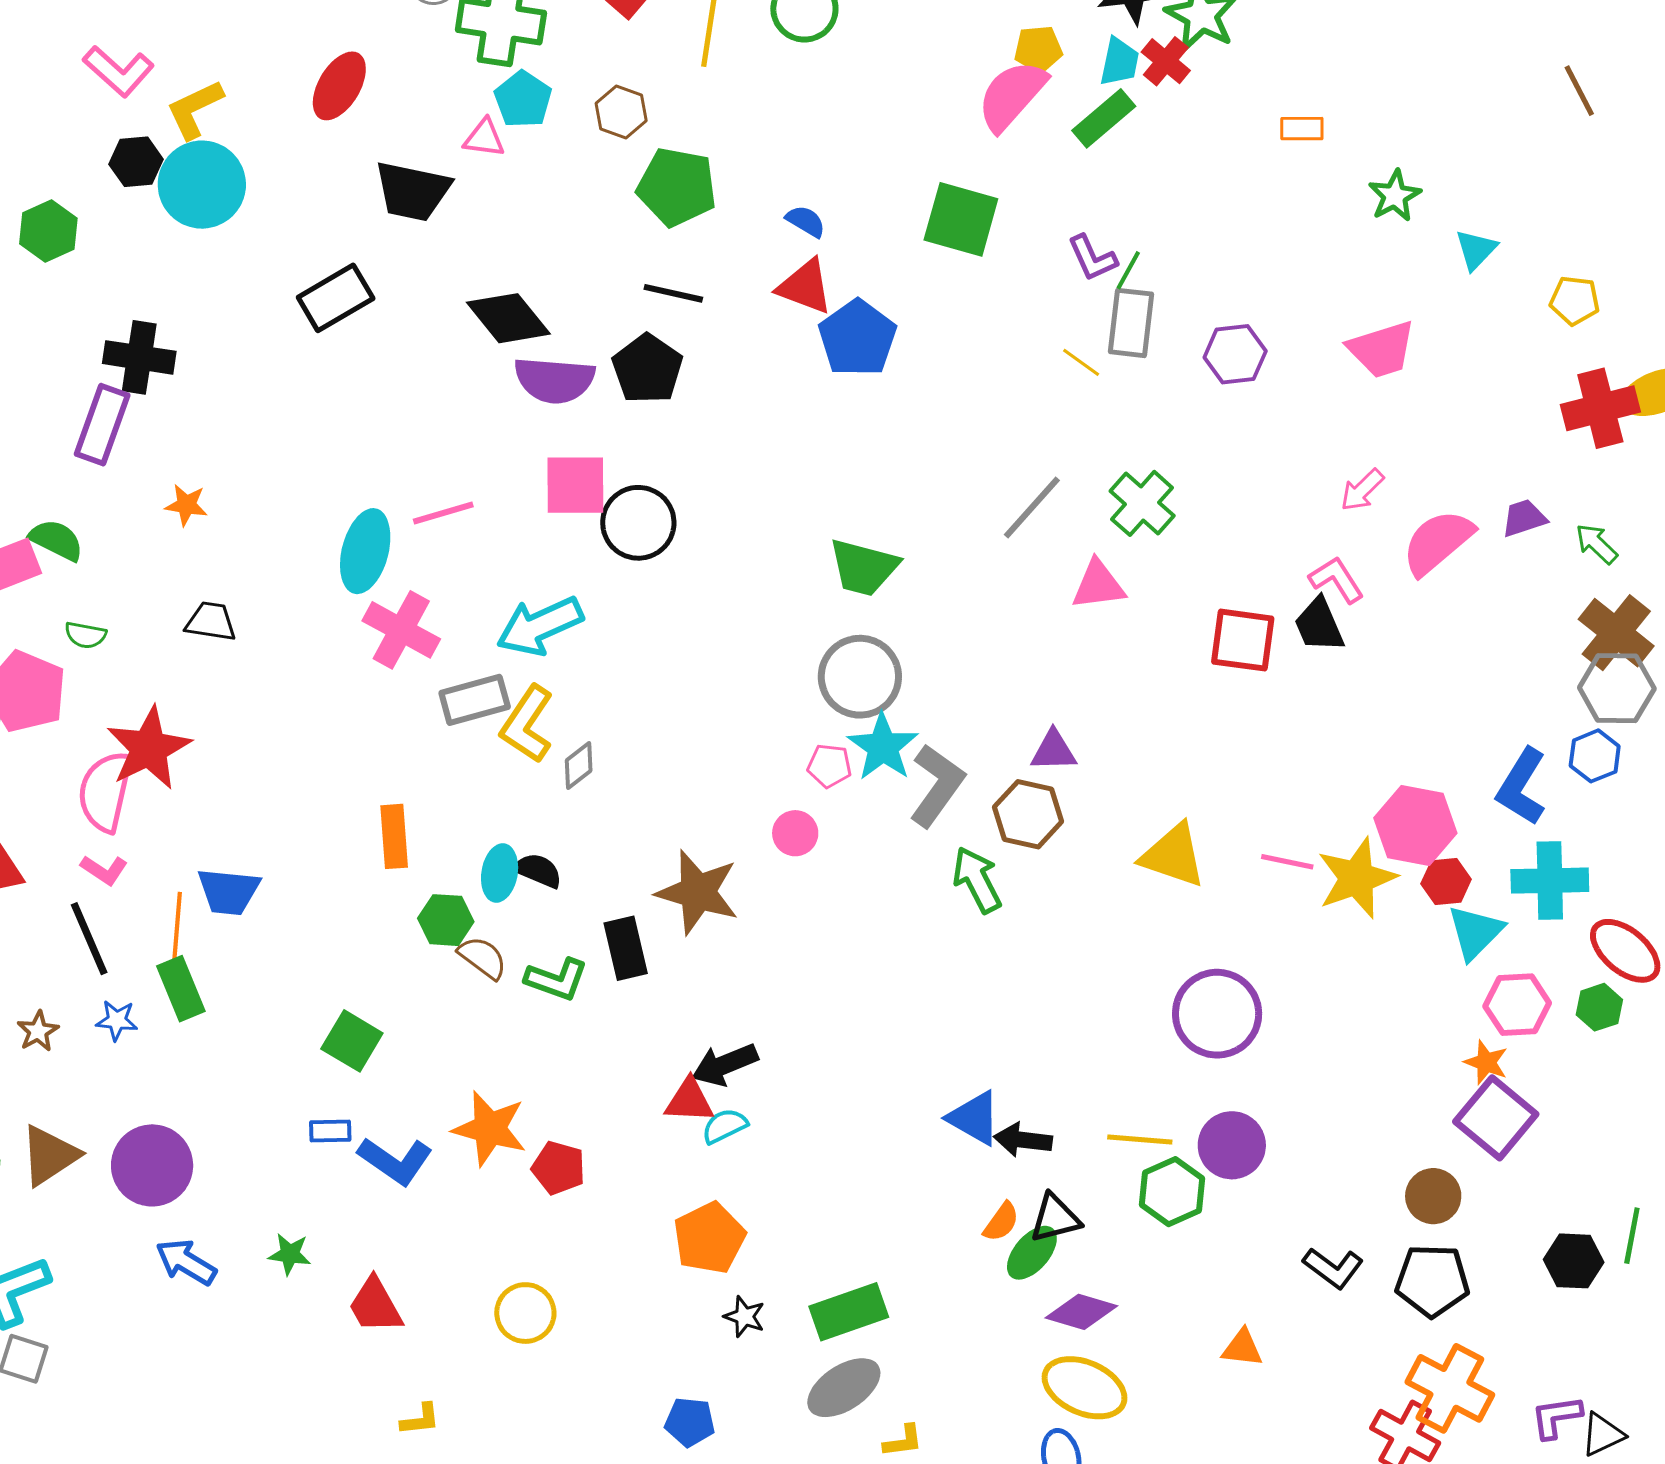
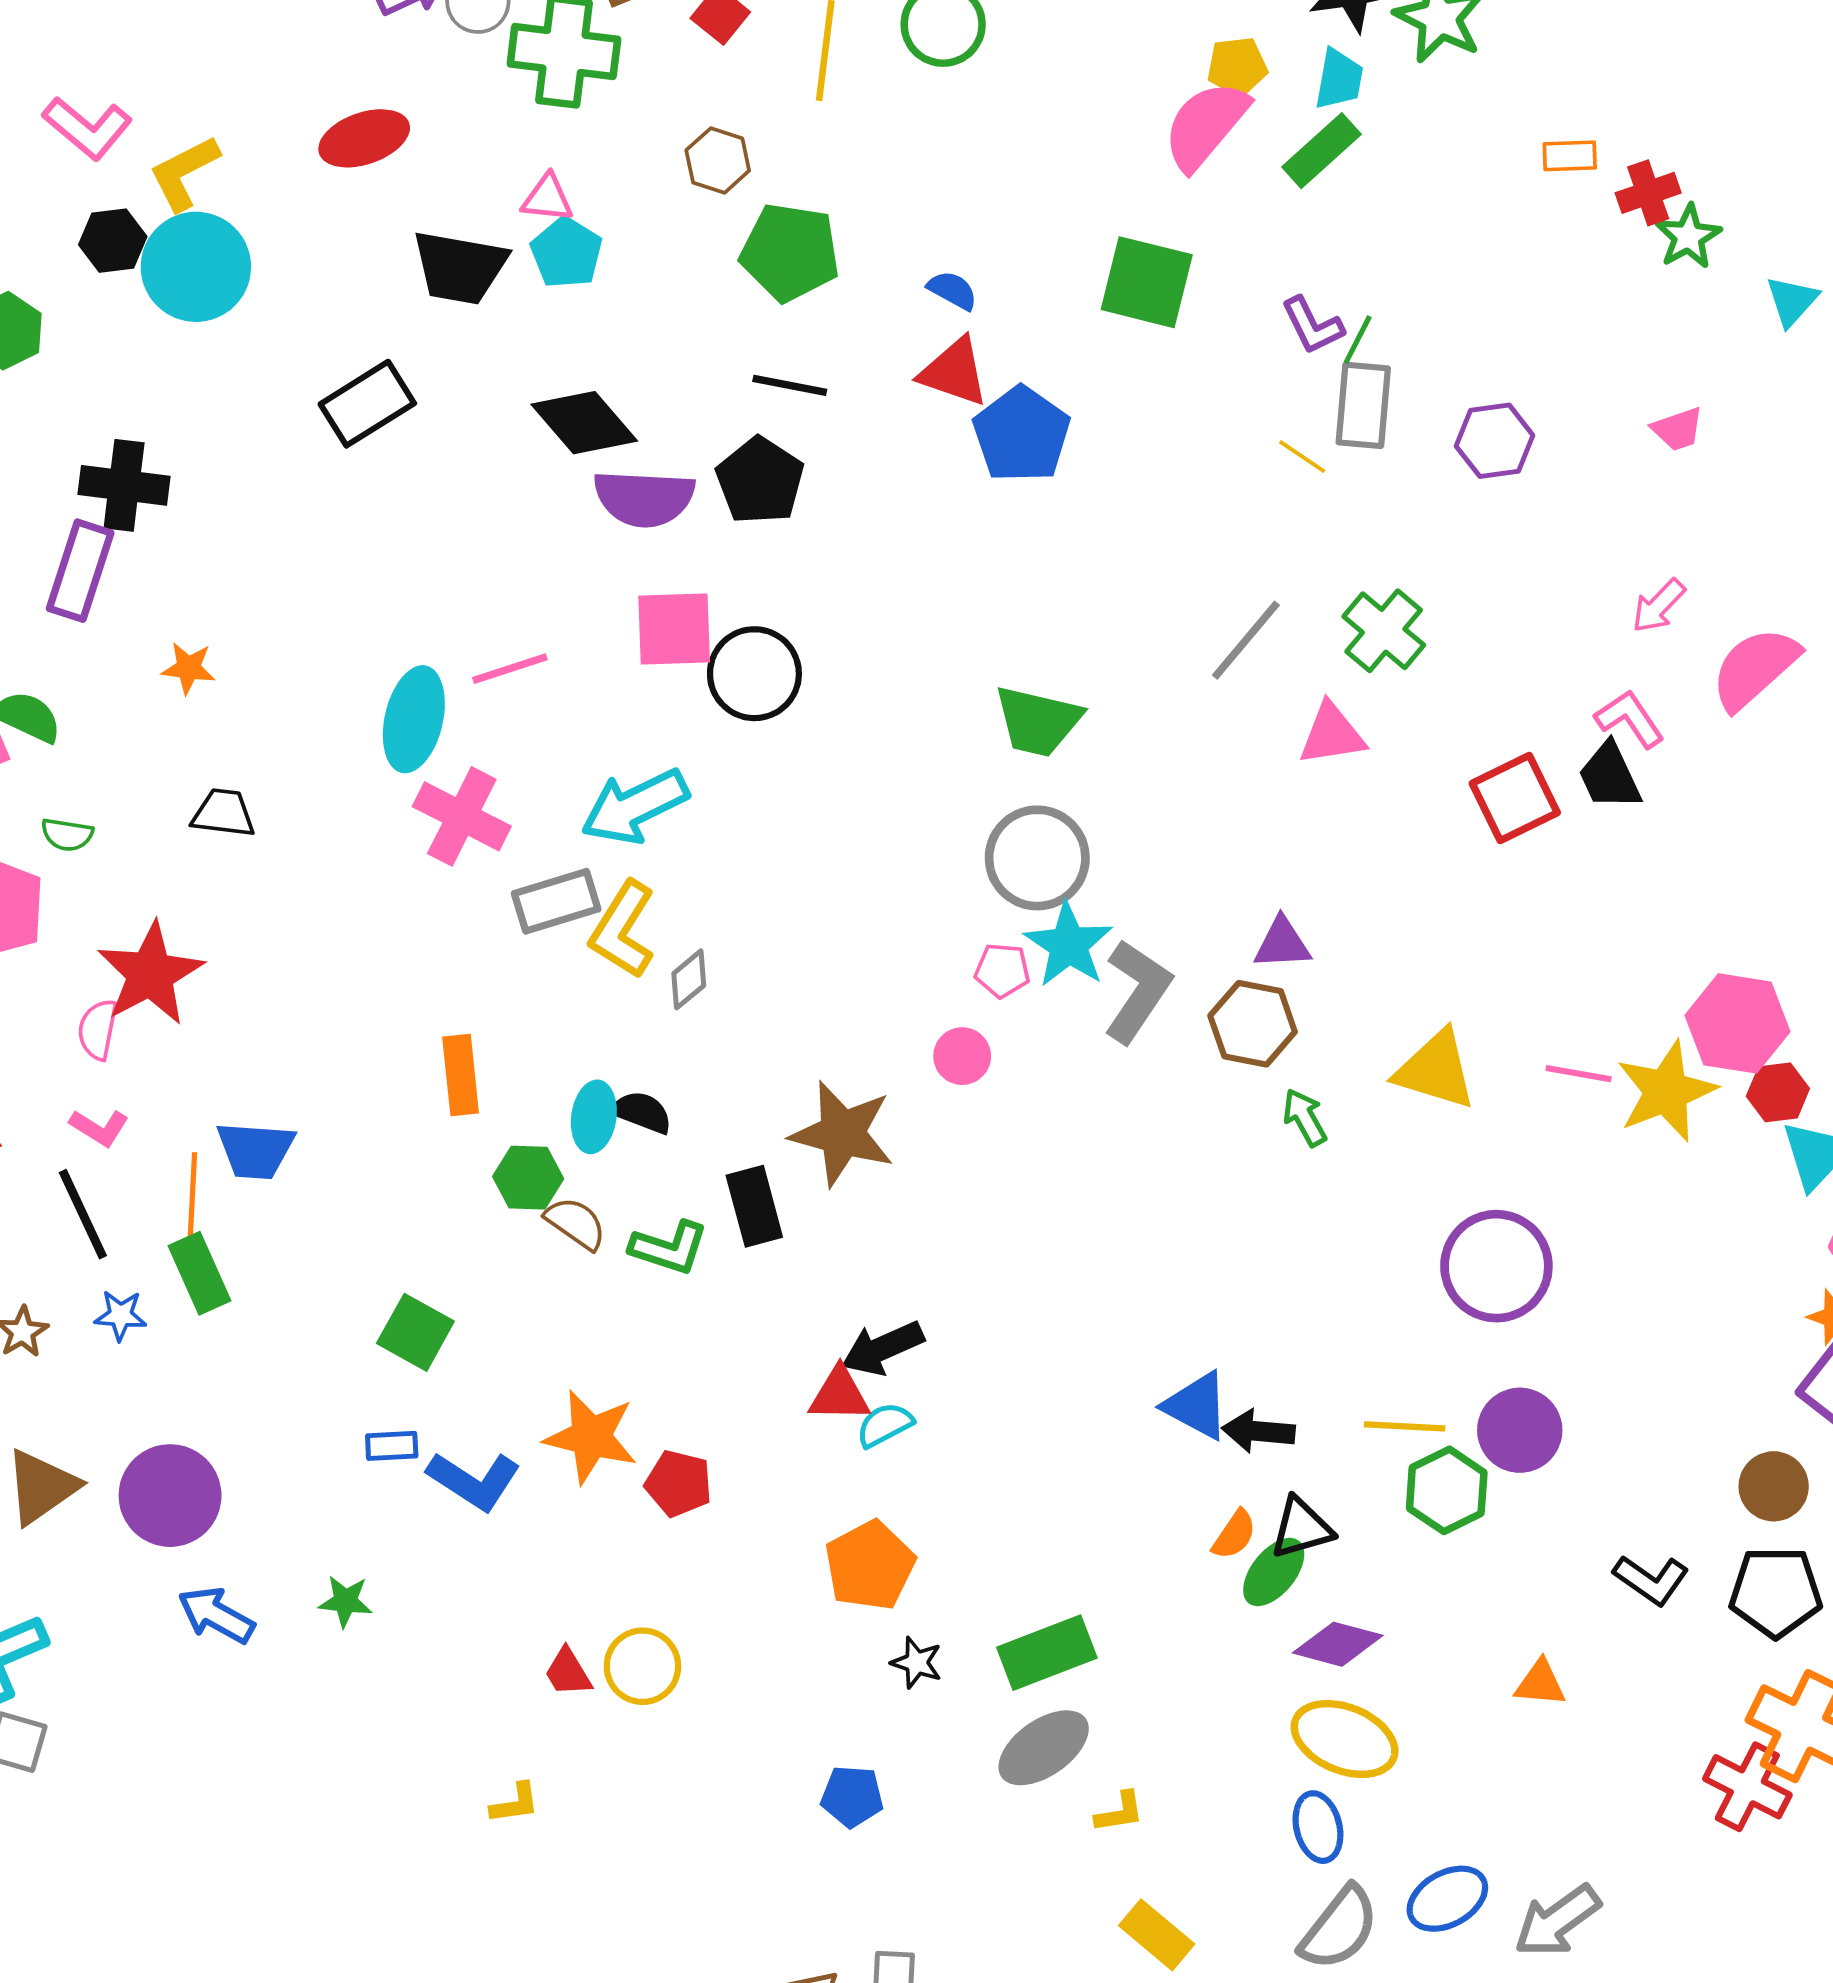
red cross: (1166, 61) -> (1648, 193), moved, turned 33
red ellipse: (339, 86) -> (364, 138), turned 42
cyan pentagon: (523, 99) -> (566, 253), moved
pink trapezoid: (1382, 349) -> (1678, 429), size x0.6
red square: (1243, 640) -> (1515, 798), turned -32
pink semicircle: (105, 791) -> (98, 1029), size x0.6
green arrow: (977, 880) -> (1305, 1117), moved, size x0.7
red trapezoid: (375, 1305) -> (568, 1672), moved, size x0.7

